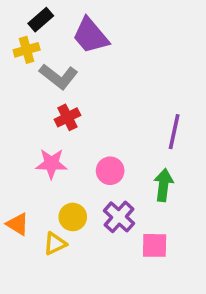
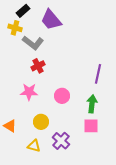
yellow cross: (27, 50) -> (15, 28), turned 32
purple cross: (119, 217) -> (61, 141), moved
yellow triangle: (55, 244) -> (34, 146), moved, turned 40
pink square: (155, 245) -> (91, 126), moved

